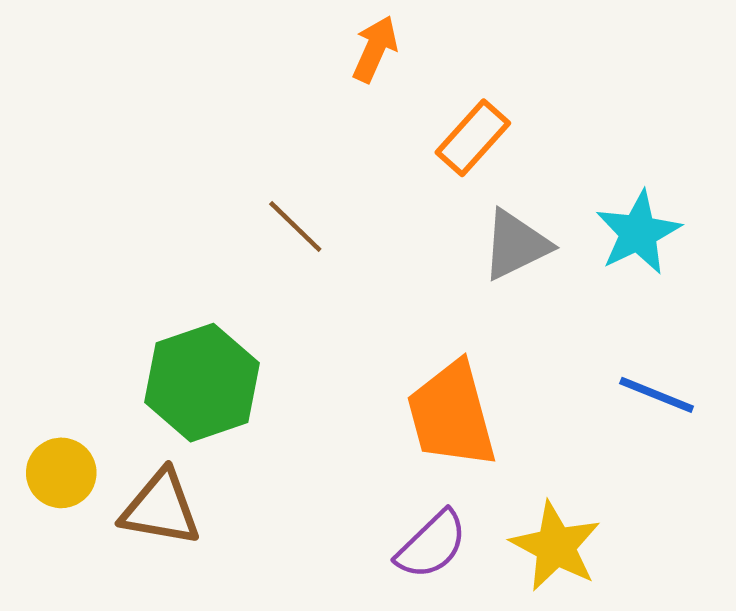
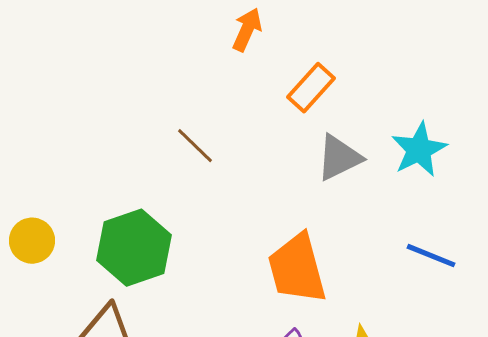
yellow circle: (61, 473) -> (32, 241), moved

